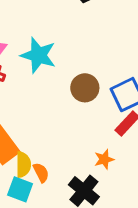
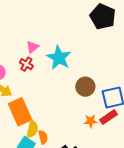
orange star: (104, 159) -> (91, 121), moved

